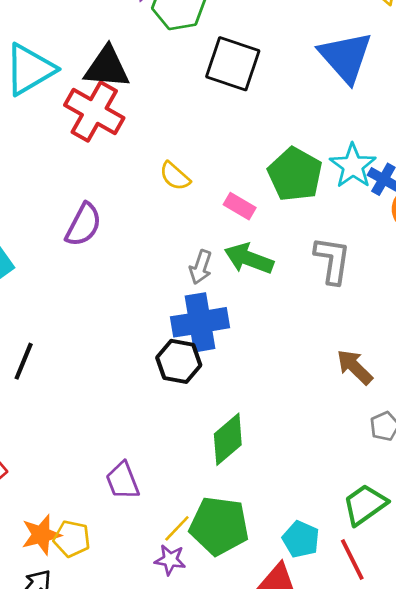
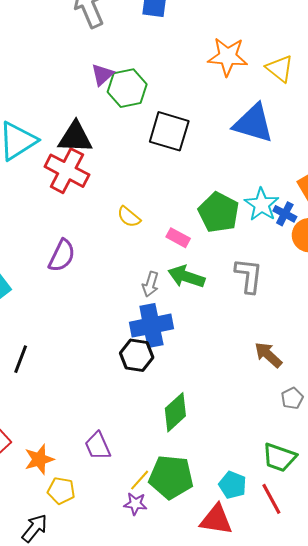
blue triangle: (346, 57) -> (253, 123), turned -30
green trapezoid: (365, 505) -> (279, 457), turned -123
orange star: (41, 535) -> (39, 459), moved

